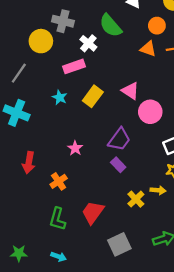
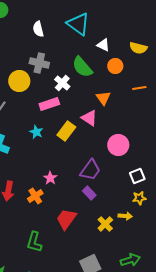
orange circle: (157, 26) -> (115, 66), moved
orange triangle: (148, 49) -> (103, 98), moved, turned 35
pink triangle: (130, 91) -> (89, 118), moved
orange cross: (59, 181) -> (35, 196), moved
red trapezoid: (93, 212) -> (66, 219), moved

